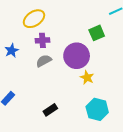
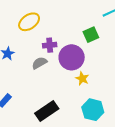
purple cross: (42, 40) -> (50, 45), moved
black rectangle: (50, 110) -> (47, 111), size x1.6

